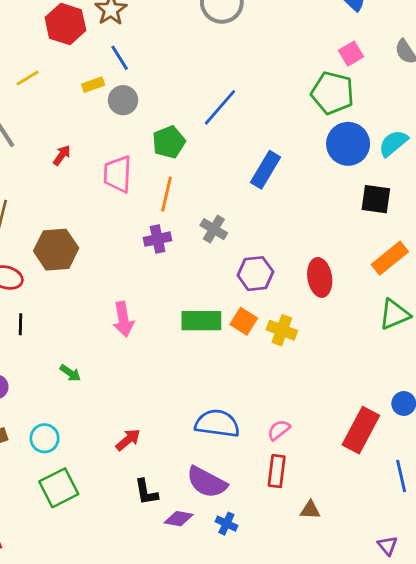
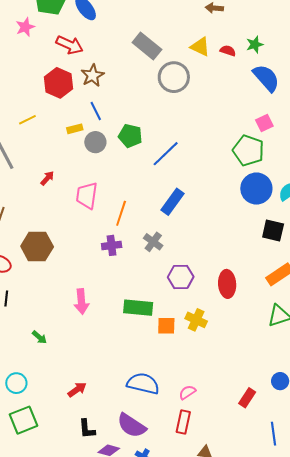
green pentagon: (169, 142) -> (130, 136), moved, turned 30
blue rectangle: (265, 170) -> (173, 202), moved
orange square: (244, 321) -> (166, 326), moved, turned -36
red rectangle: (361, 430) -> (247, 398), size x0.6

